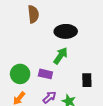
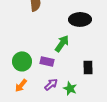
black ellipse: (66, 31) -> (80, 19), moved

